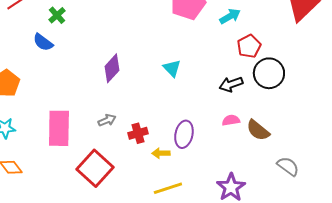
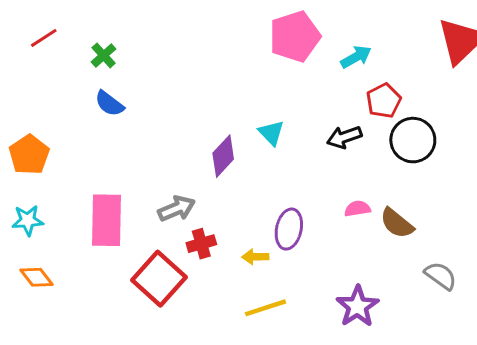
blue semicircle: (43, 42) -> (109, 104), moved
purple diamond: (112, 68) -> (223, 156), moved
black arrow: (231, 84) -> (344, 137), moved
gray arrow: (107, 120) -> (177, 209), size x1.4
red cross: (138, 133) -> (201, 244), moved

